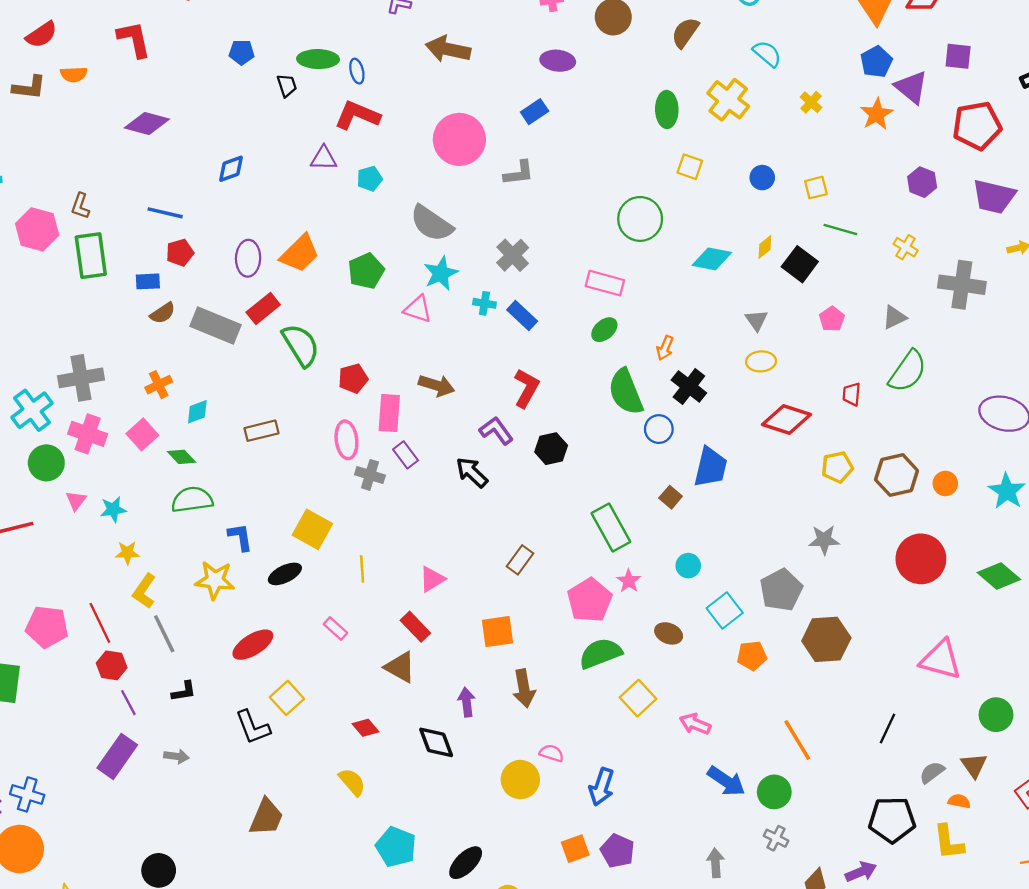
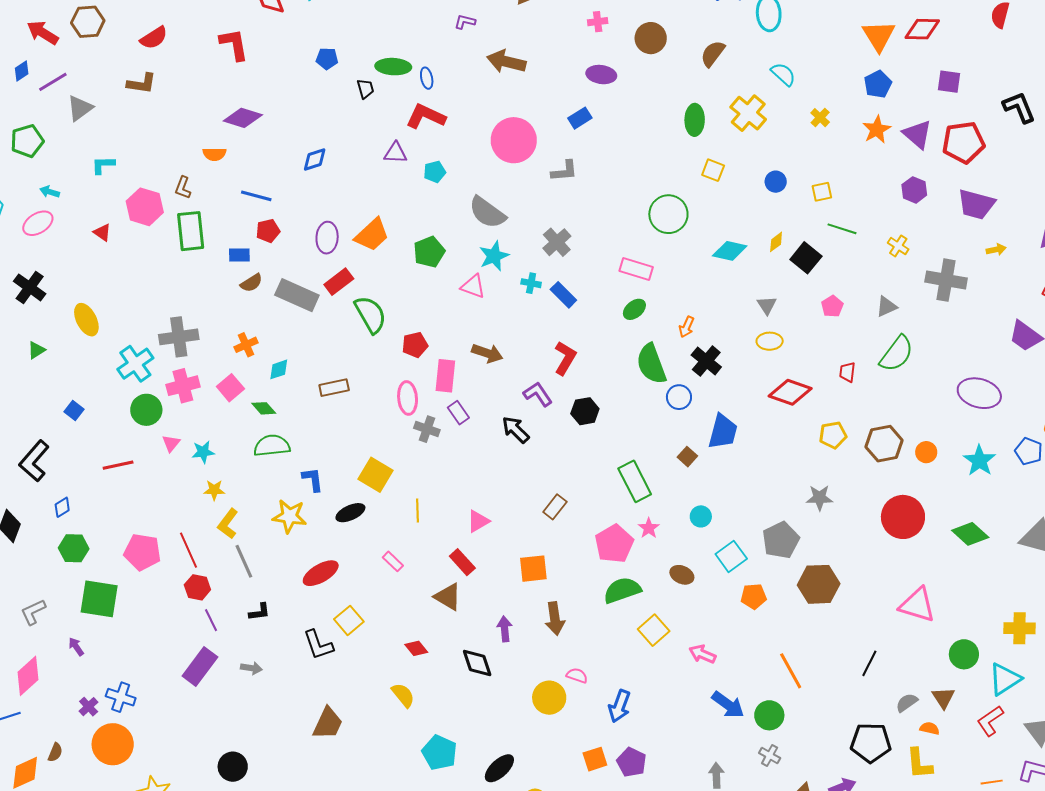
orange semicircle: (74, 74) -> (215, 154), moved
purple triangle: (911, 87) -> (917, 134), moved
pink cross: (88, 434) -> (183, 386), turned -36

